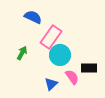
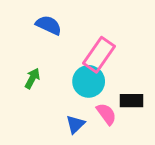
pink rectangle: (51, 37) -> (99, 55), moved

